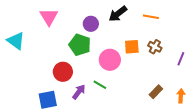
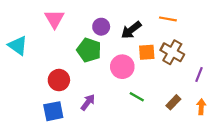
black arrow: (118, 14) -> (131, 30), moved
brown cross: (155, 47) -> (172, 52), size x1.5
purple line: (181, 59) -> (199, 74), moved
red circle: (63, 72) -> (59, 80), moved
green line: (100, 85) -> (137, 97), moved

